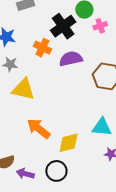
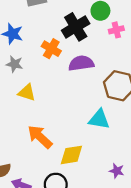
yellow triangle: (23, 89) -> (27, 93), size x0.7
cyan triangle: (102, 127) -> (99, 119), moved

